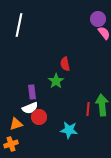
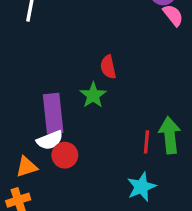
purple rectangle: (32, 92) -> (53, 114), size x1.6
cyan star: (69, 130) -> (141, 187), moved, turned -30

